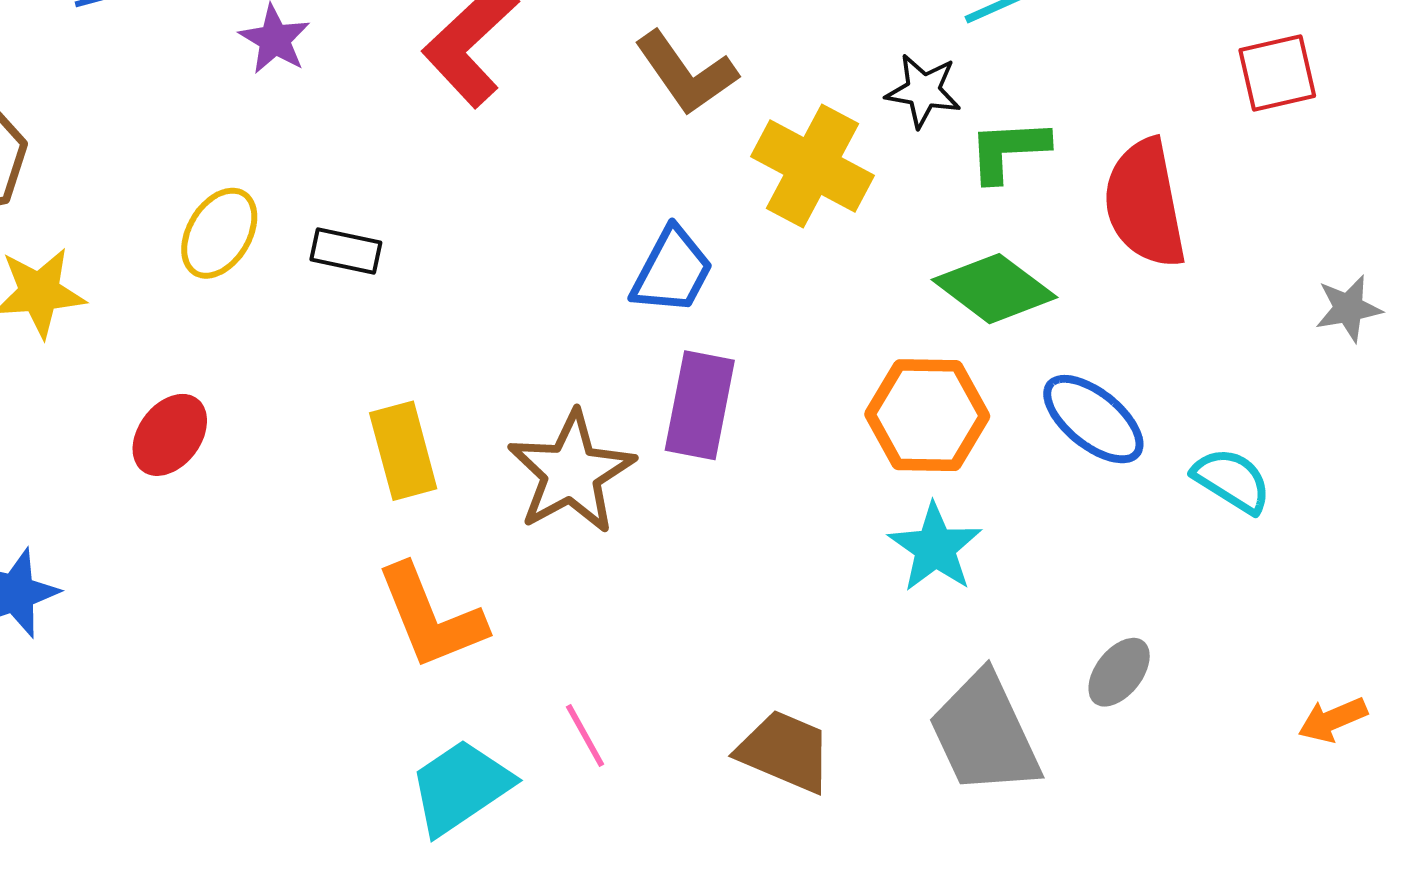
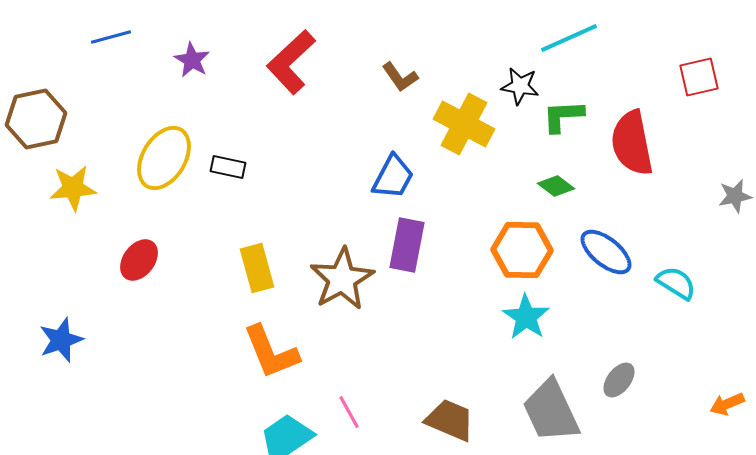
brown L-shape: (686, 73) -> (400, 77), size x0.7
yellow ellipse: (219, 233) -> (164, 158), size x1.4
green diamond: (994, 289) -> (556, 186), size x0.6

